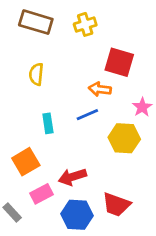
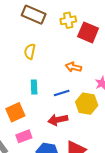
red square: (119, 62) -> (88, 32), moved
blue line: (87, 115) -> (62, 93), moved
red arrow: (72, 177) -> (58, 120), moved

